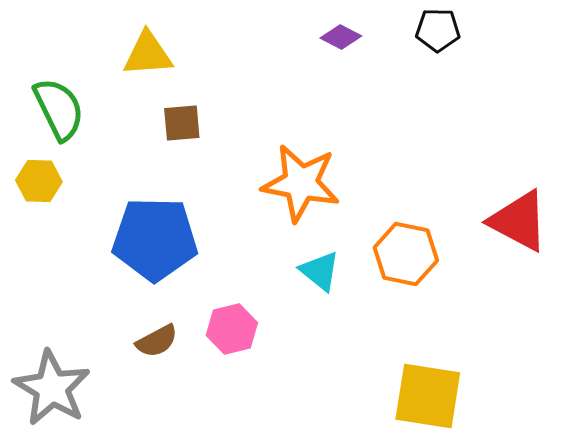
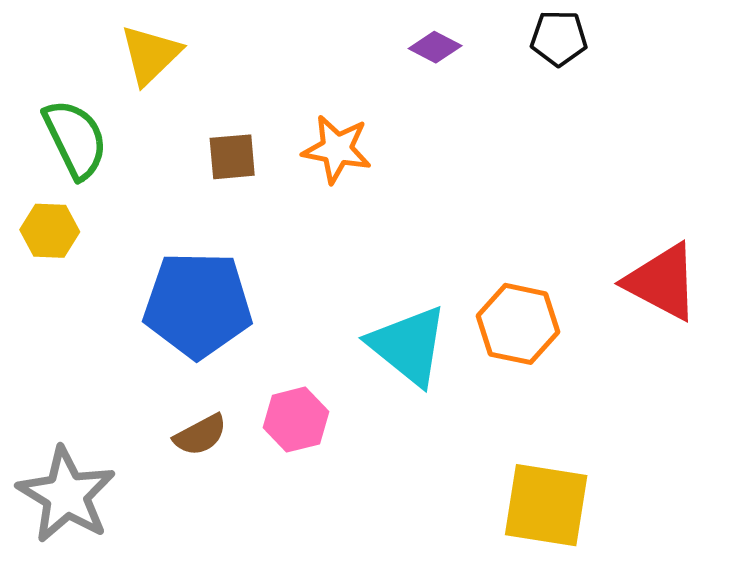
yellow triangle: (148, 54) -> (151, 55), moved, turned -40
orange star: (301, 183) -> (337, 149), moved, size x0.7
cyan triangle: (320, 271) -> (408, 346), size x1.6

